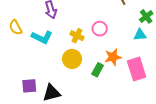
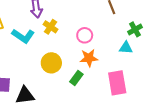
yellow cross: (77, 36) -> (51, 27), moved
orange star: (113, 57) -> (89, 58), moved

